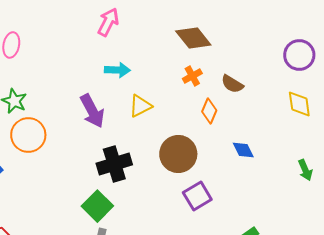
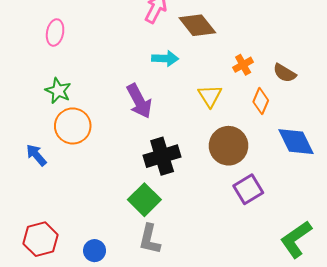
brown diamond: (193, 38) -> (197, 25), moved
yellow triangle: (140, 106) -> (210, 96), moved, turned -35
blue diamond: (243, 150) -> (296, 142), size x1.6

